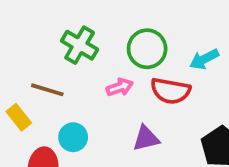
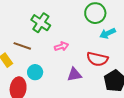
green circle: (147, 49) -> (95, 13), moved
red semicircle: (170, 91) -> (97, 59), moved

